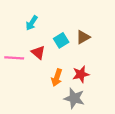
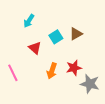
pink line: (14, 58) -> (13, 73), moved, turned 60
gray star: (74, 98) -> (90, 84), moved

